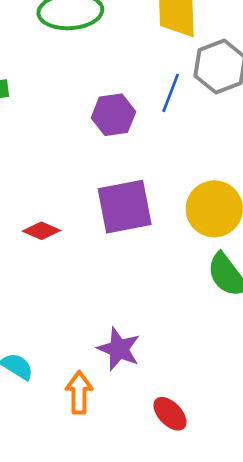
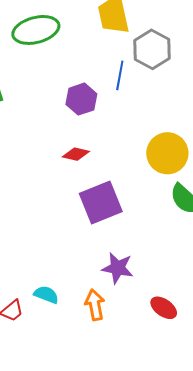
purple square: (125, 207) -> (101, 202), moved
red diamond: (41, 231) -> (76, 154), moved

